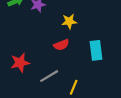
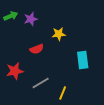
red semicircle: (61, 45) -> (37, 49), moved

